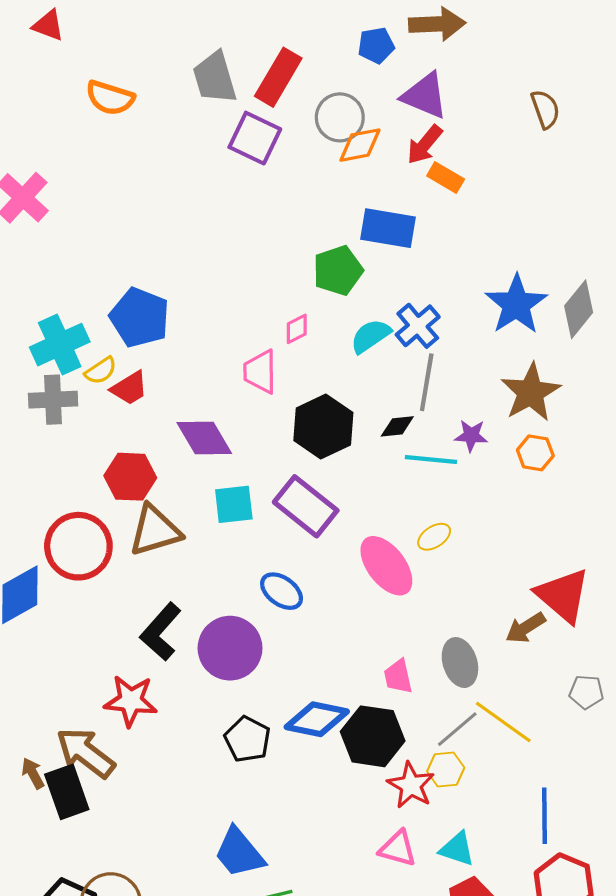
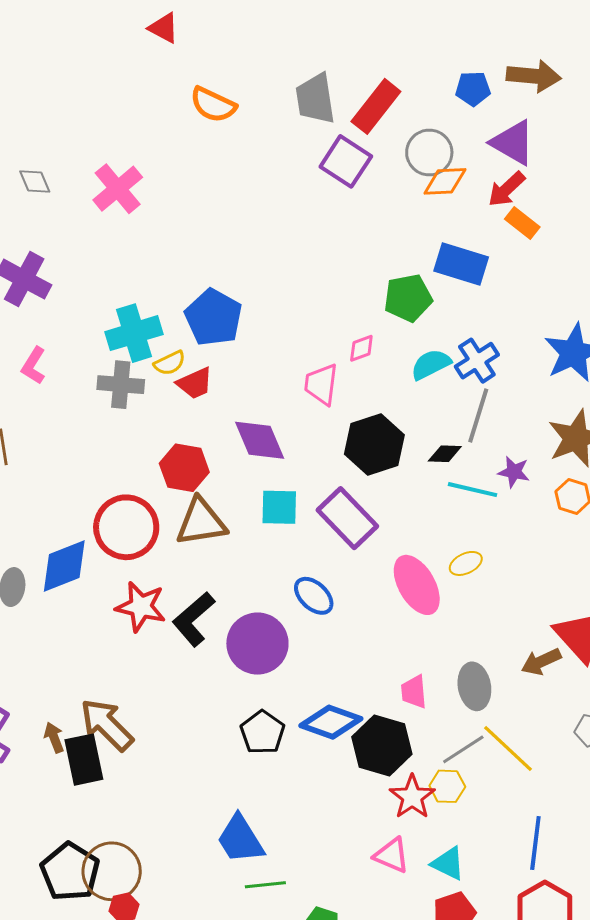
red star: (131, 701) -> (141, 607), moved

